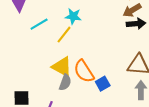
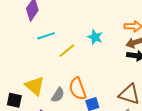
cyan star: (73, 16) -> (95, 37), moved
yellow triangle: (62, 67) -> (35, 86), moved

